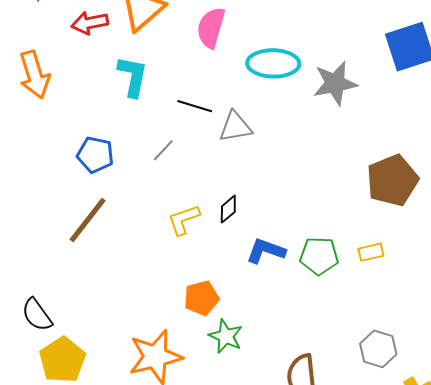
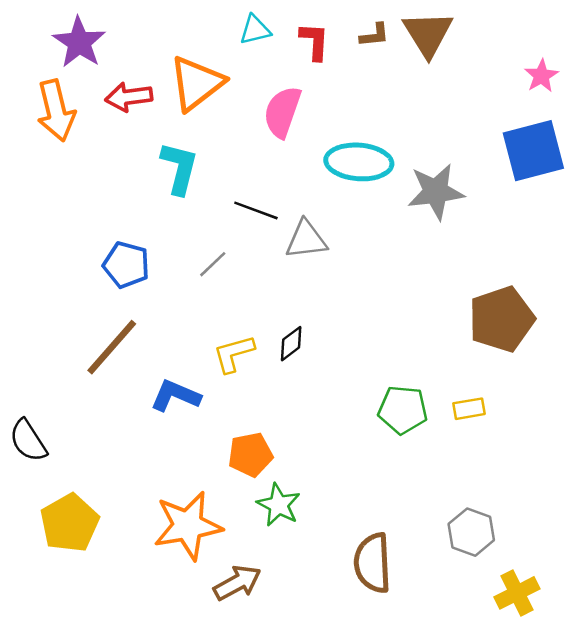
orange arrow: (35, 75) -> (56, 111), moved
blue L-shape: (266, 251) -> (175, 396), moved
black semicircle: (37, 315) -> (28, 441), moved

